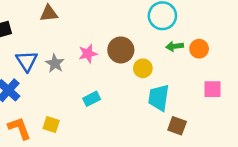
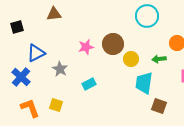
green arrow: (175, 46) -> (159, 59), moved
blue triangle: (27, 61) -> (36, 53), turned 36
gray star: (55, 63) -> (60, 69), moved

